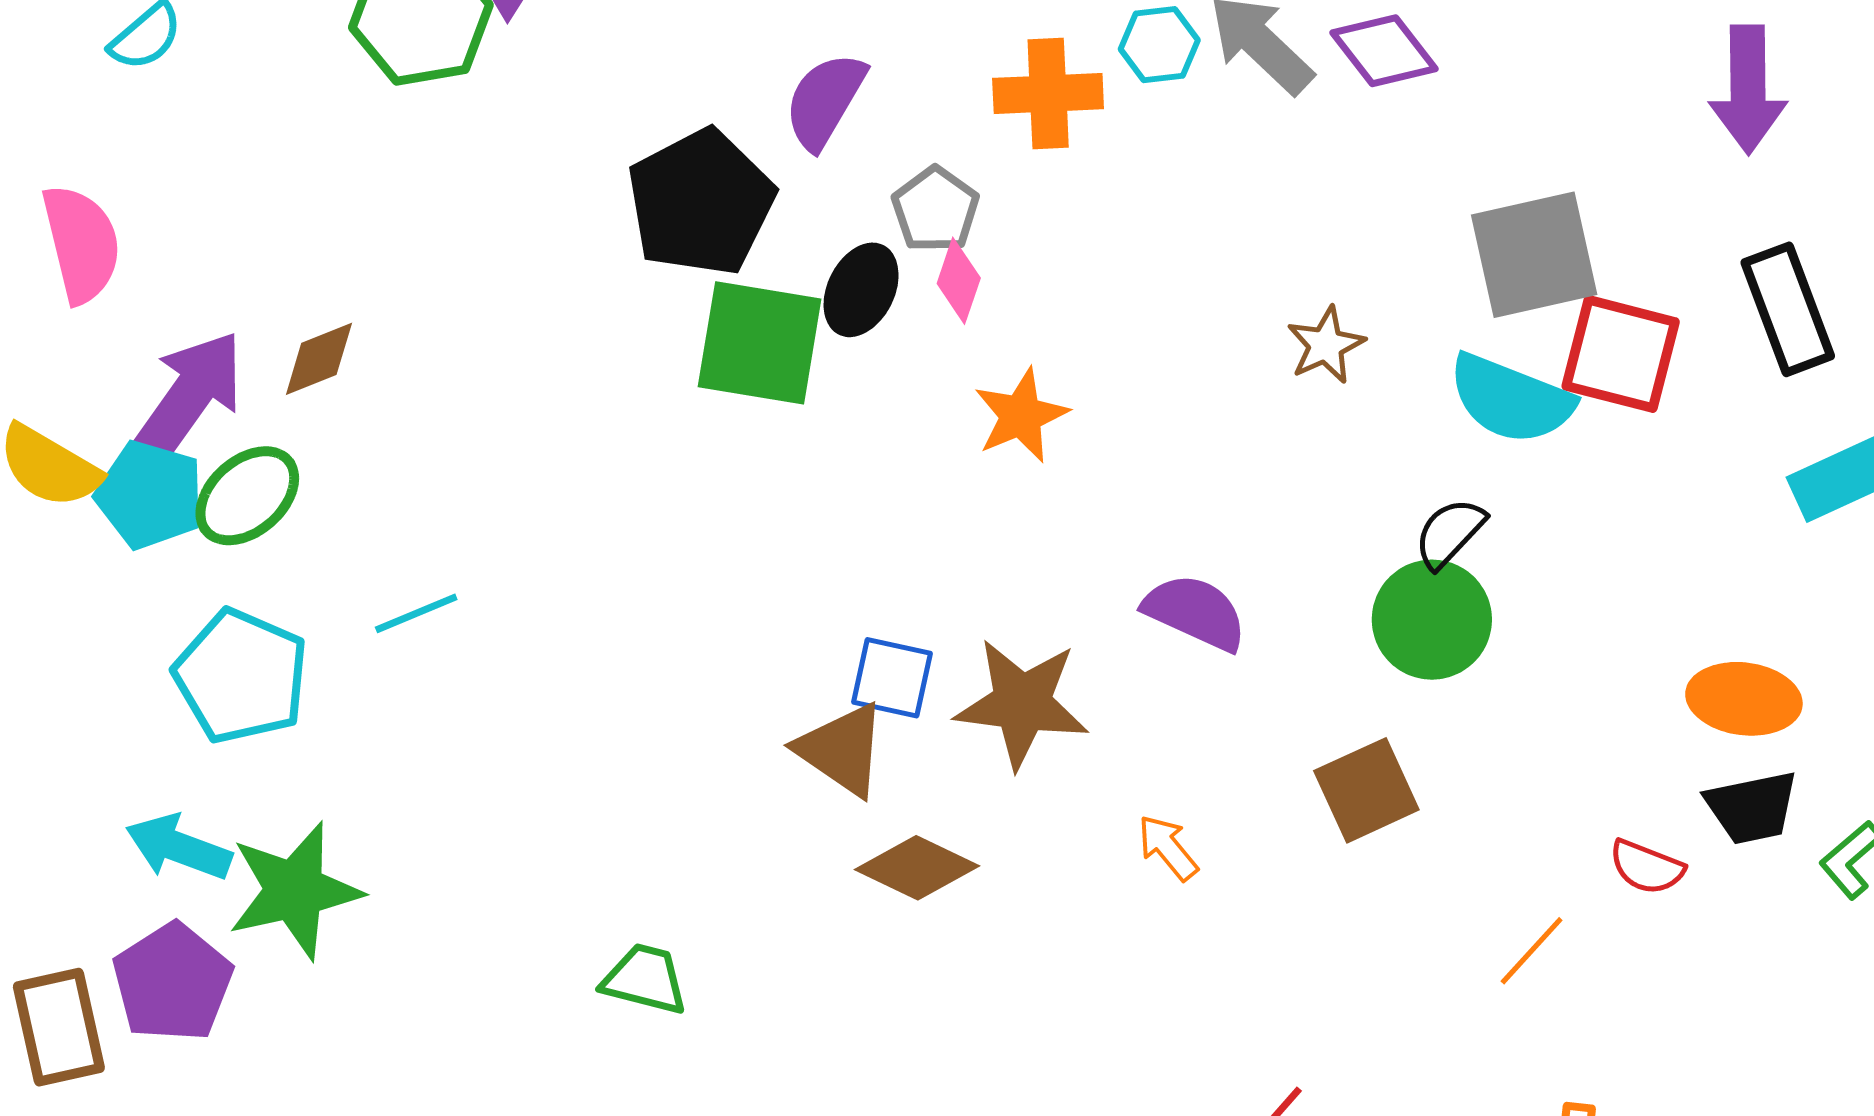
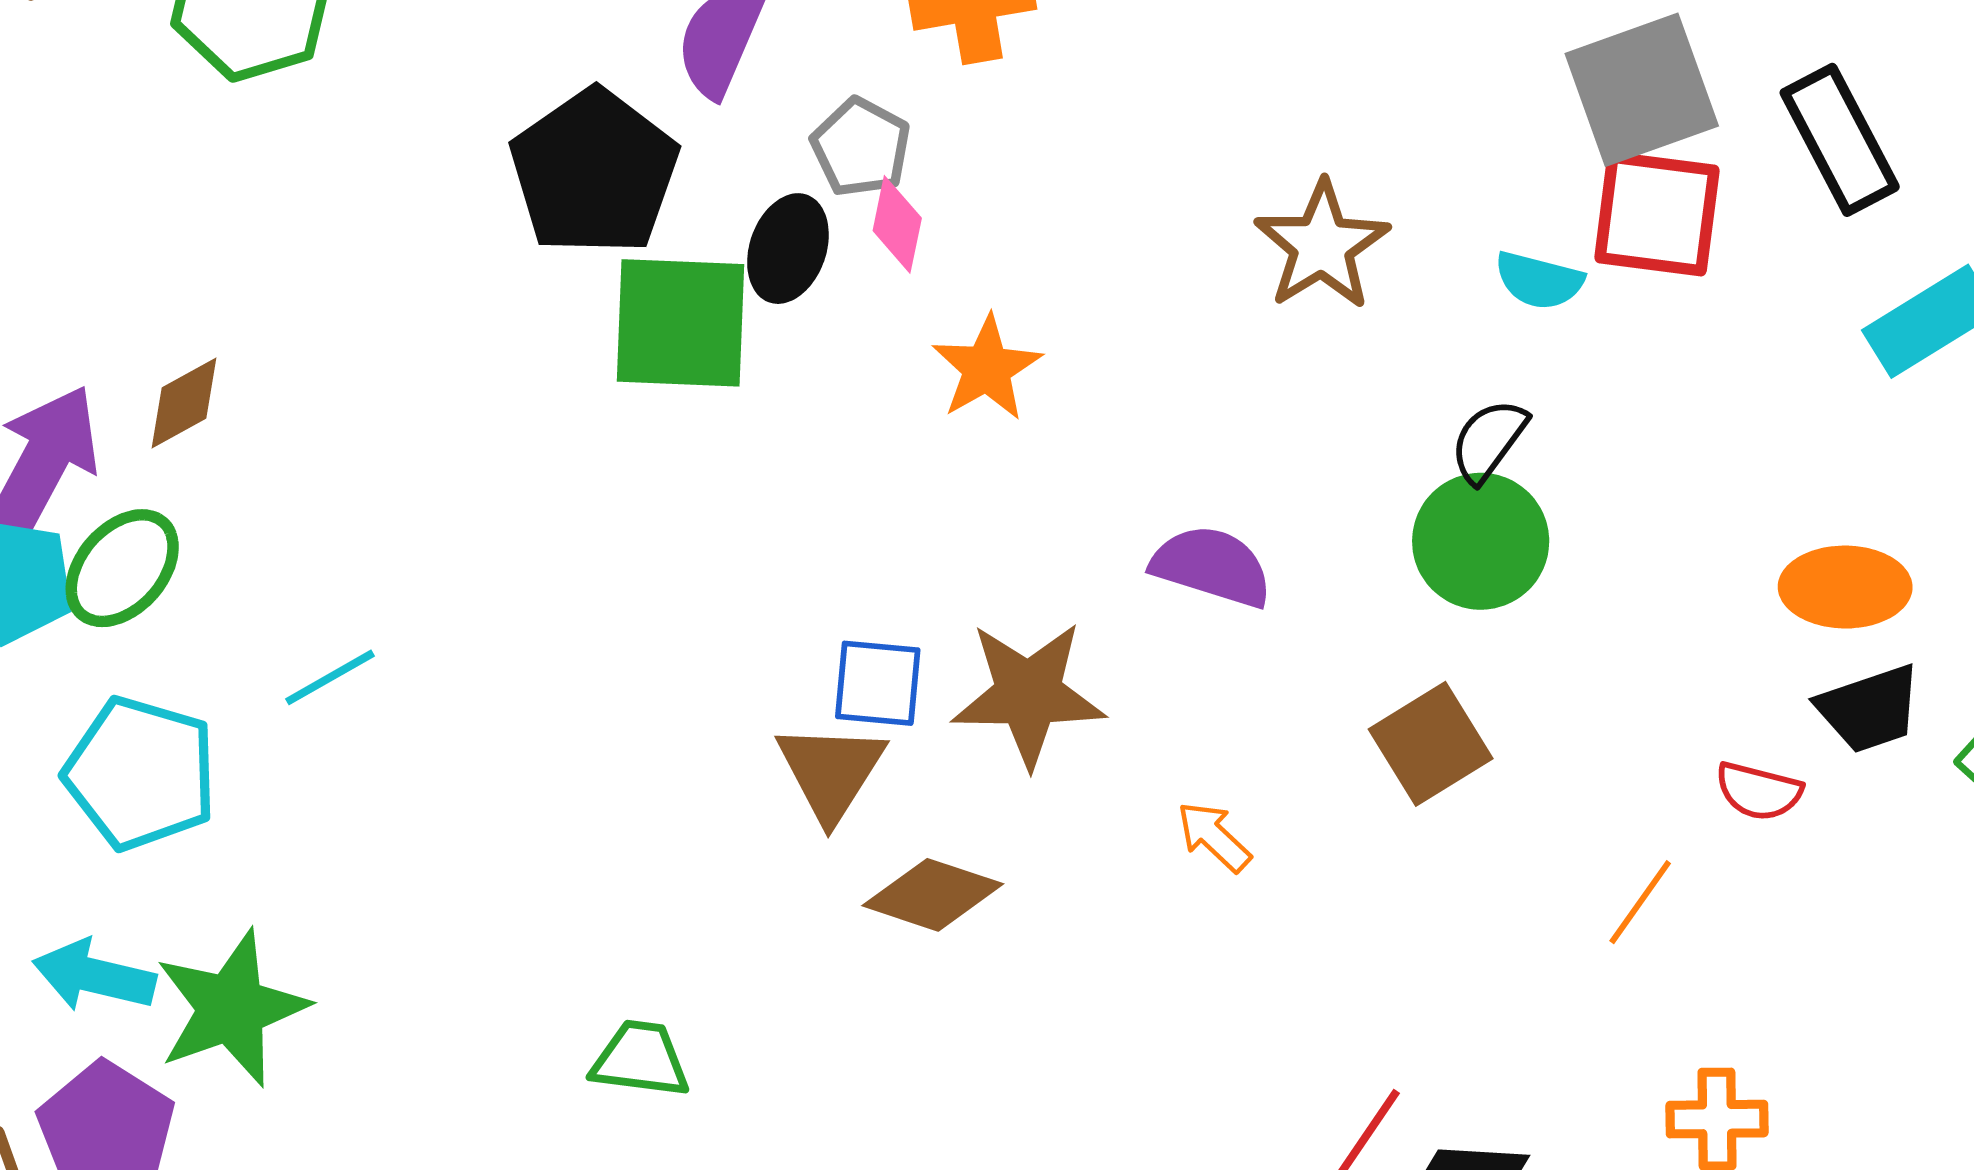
gray square: (1534, 255) -> (1642, 90), moved
brown star: (1326, 345) -> (1322, 245), size x1.5
cyan semicircle: (1511, 399) -> (1539, 280), size x0.6
brown triangle: (842, 750) -> (831, 772), turned 35

